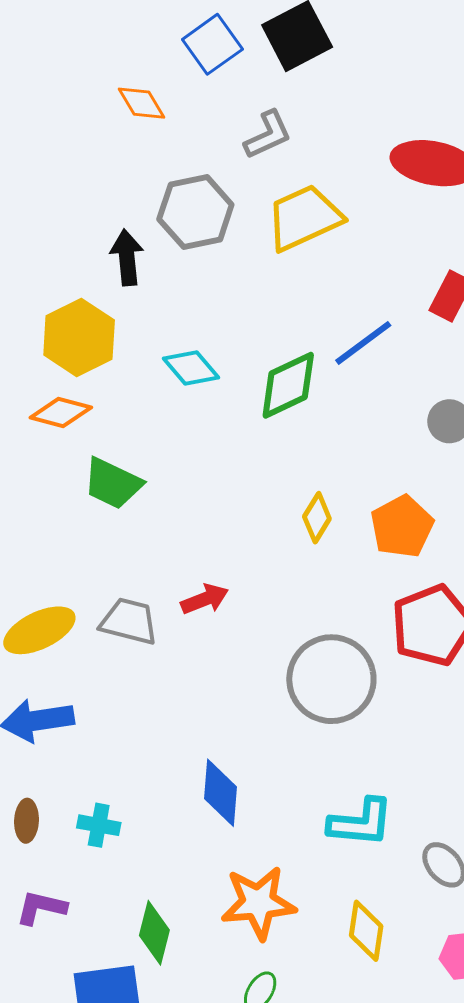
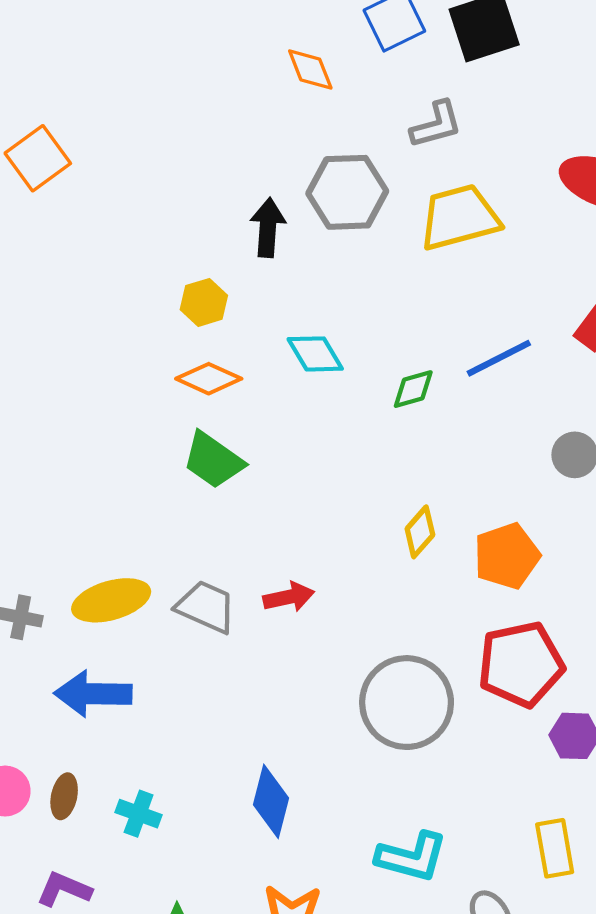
yellow hexagon: (79, 338) -> (204, 302), size x0.6
green diamond: (288, 385) -> (413, 389), size x0.6
orange diamond: (61, 413) -> (209, 379), moved

